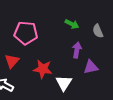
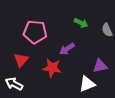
purple arrow: (77, 50) -> (67, 49), moved, turned -133
white triangle: (64, 83) -> (87, 84), moved, turned 36

